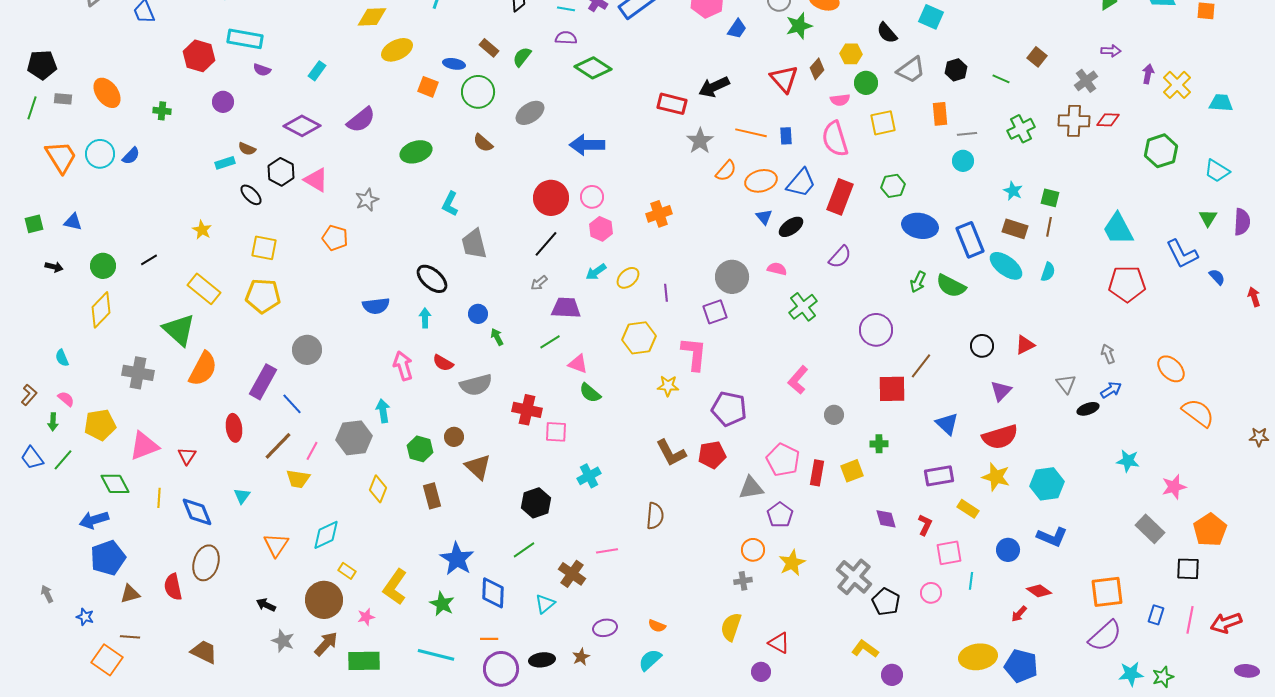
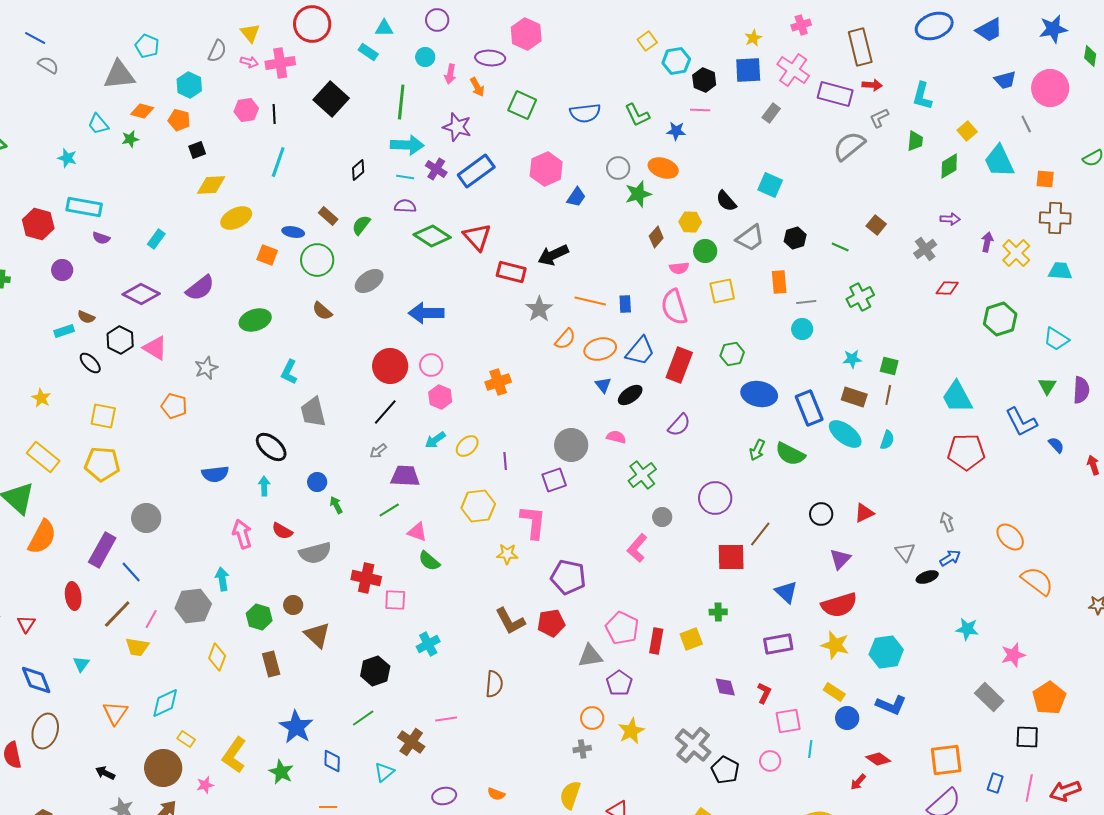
red triangle: (784, 79) -> (477, 237), moved
brown cross: (1074, 121) -> (1055, 218), moved
cyan star: (1013, 191) -> (852, 359), turned -30
gray circle: (834, 415) -> (662, 517), moved
yellow rectangle: (968, 509) -> (834, 692), moved
blue diamond: (493, 593) -> (332, 761), size x0.7

